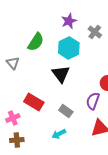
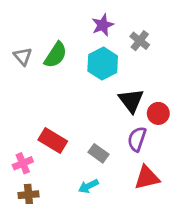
gray triangle: (13, 63) -> (23, 56), moved
black triangle: (61, 74) -> (131, 101), moved

